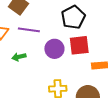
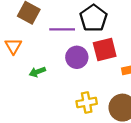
purple line: (29, 30) -> (62, 29), moved

